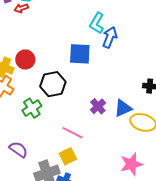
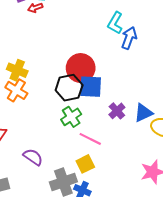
blue square: (80, 54) -> (91, 87), moved
red circle: (25, 59) -> (81, 68), moved, size x1.4
green cross: (32, 108) -> (71, 117), moved

